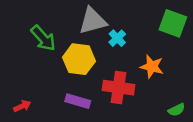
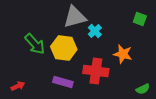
green square: (173, 23) -> (140, 19), size x0.6
green arrow: (43, 38) -> (35, 44), moved

